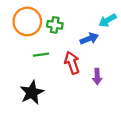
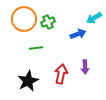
green cross: (55, 25) -> (48, 22), turned -32
red arrow: (72, 63) -> (61, 74), moved, turned 30

